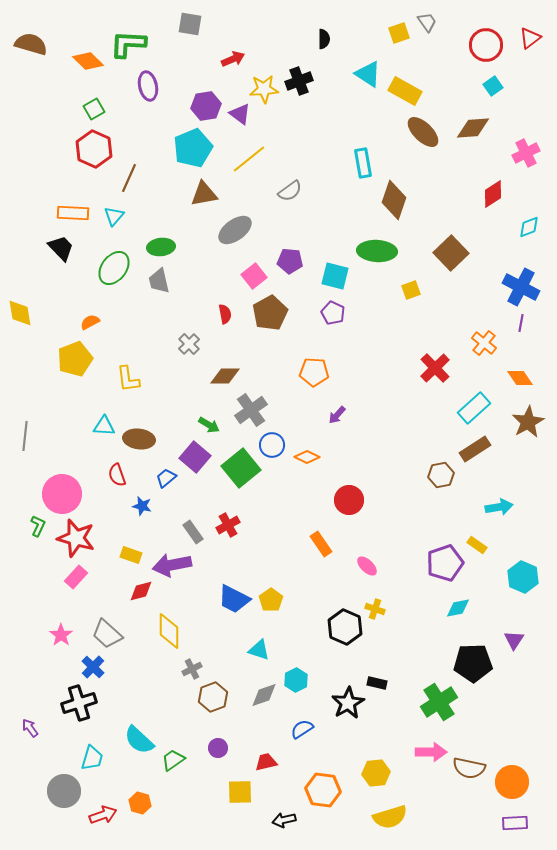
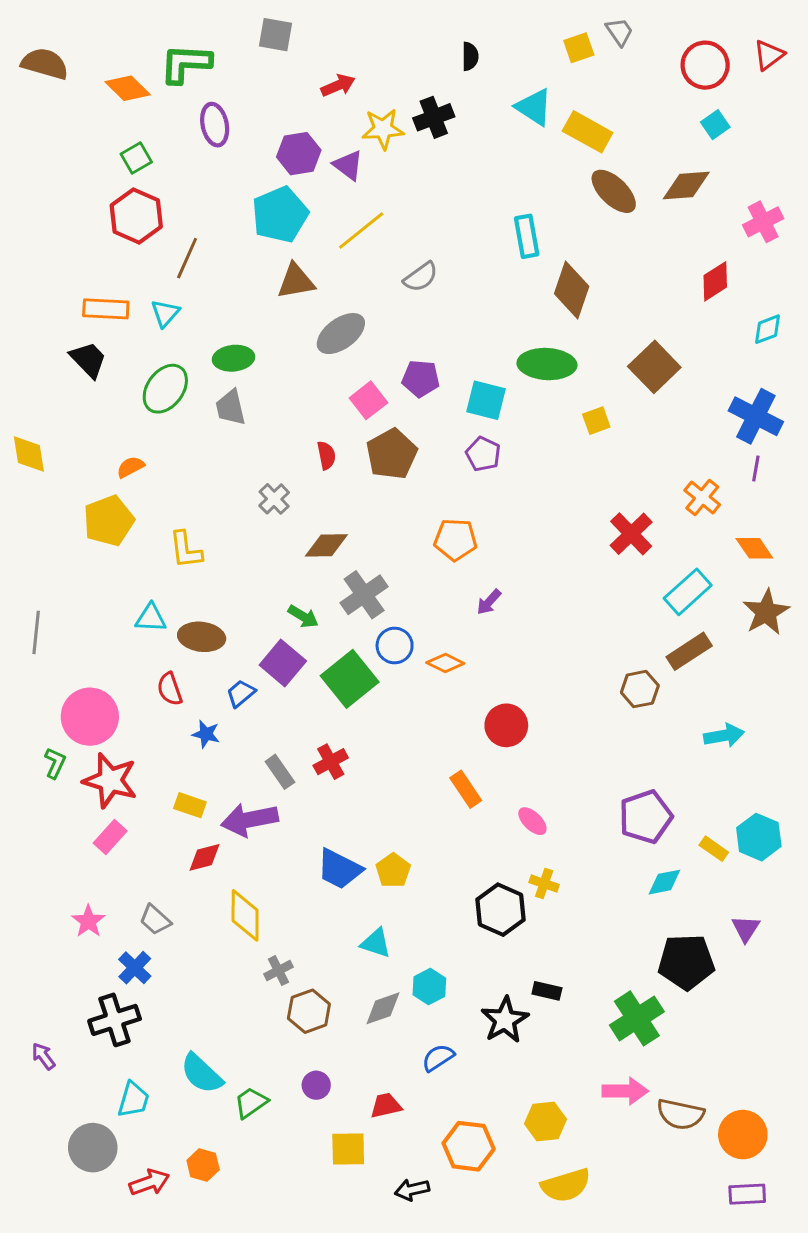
yellow rectangle: (477, 545) -> (714, 849), moved
gray trapezoid: (107, 634) -> (155, 920), size x0.7

